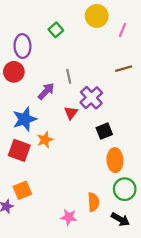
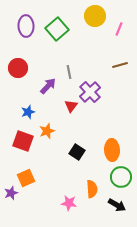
green square: (56, 30) -> (57, 29), size x1.6
purple ellipse: (22, 46) -> (26, 26), moved
blue star: (25, 119) -> (28, 112), size x0.6
black square: (104, 131) -> (77, 152), moved, turned -35

